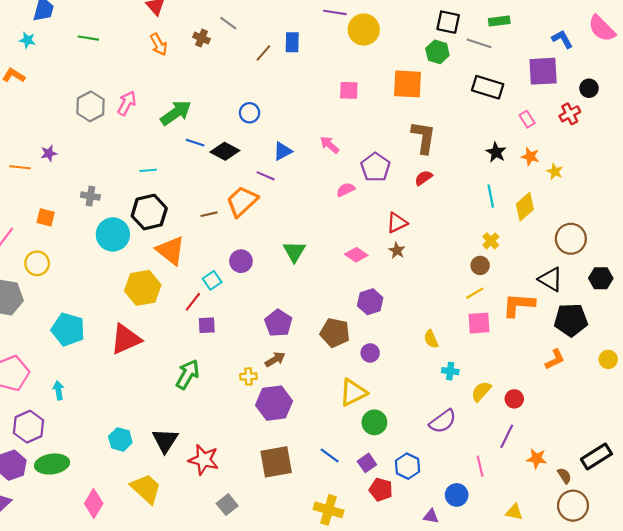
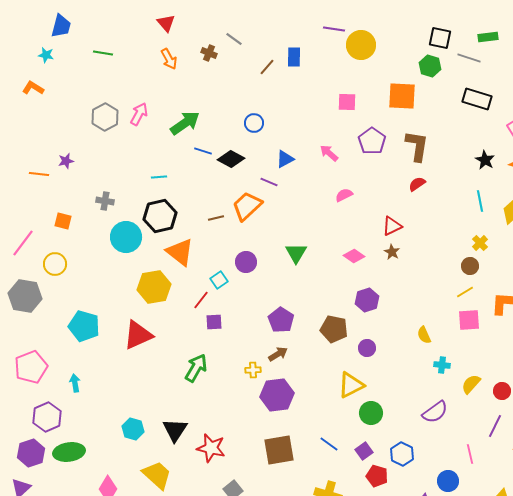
purple pentagon: (375, 167) -> (372, 141), moved

